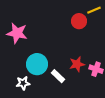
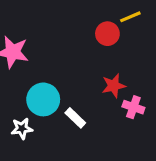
red star: (77, 64) -> (114, 86), moved

